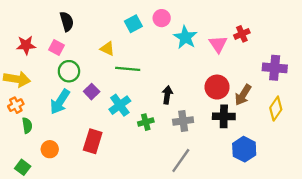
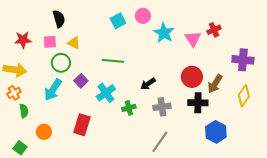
pink square: (57, 47) -> (50, 42), turned -32
yellow triangle: (107, 49) -> (74, 43), moved
black arrow: (167, 95) -> (148, 84), turned -133

